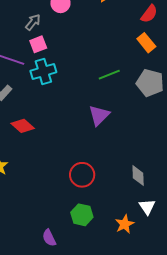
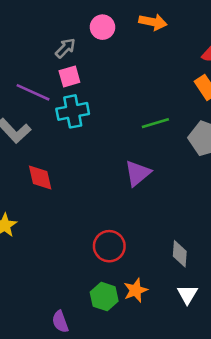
red diamond: (23, 126) -> (40, 177), turned 30
orange star: (125, 224) -> (136, 290), moved

